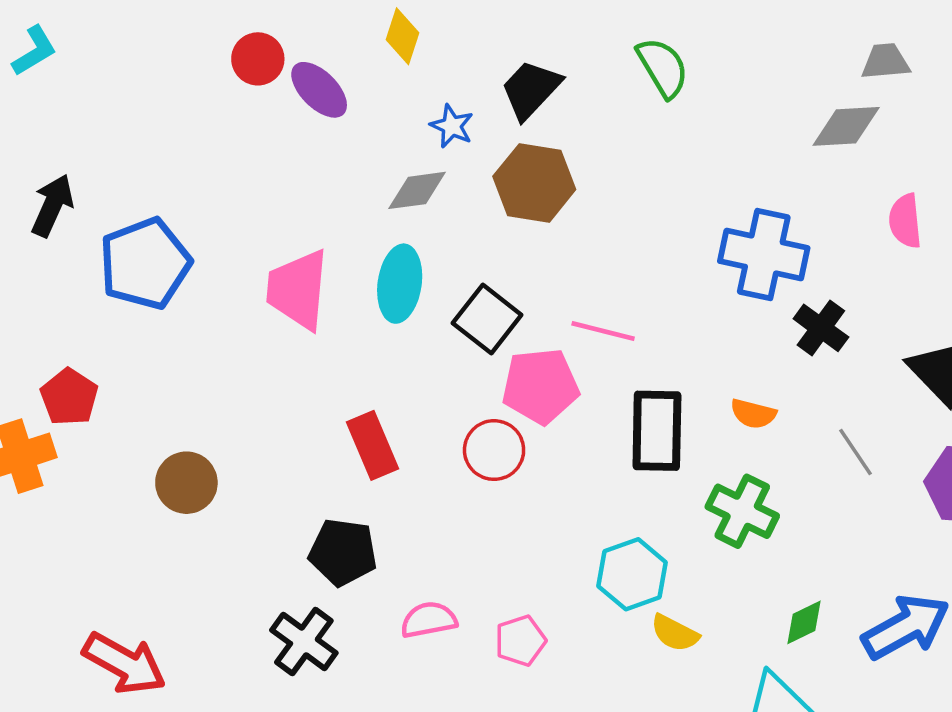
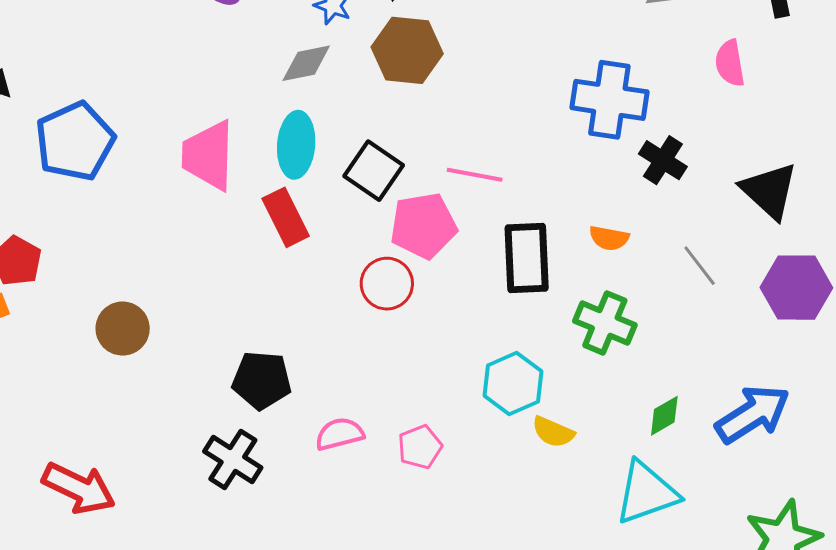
red rectangle: (373, 445) -> (286, 217), moved

